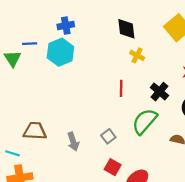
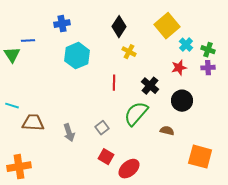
black diamond: (126, 29) -> (119, 27), turned 40
cyan hexagon: (60, 52) -> (77, 56), moved
cyan line: (13, 153) -> (12, 106), moved

